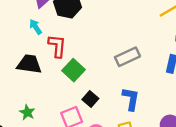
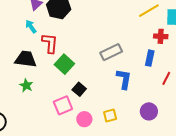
blue L-shape: (131, 99) -> (124, 79), moved
green star: (27, 112) -> (26, 85), moved

